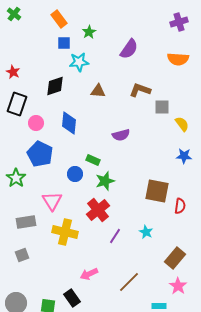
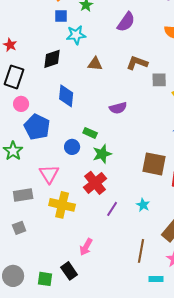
pink circle: (36, 123) -> (21, 104), moved
pink arrow: (89, 274) -> (86, 247), turned -36
brown line: (129, 282) -> (141, 251), moved, turned -35

